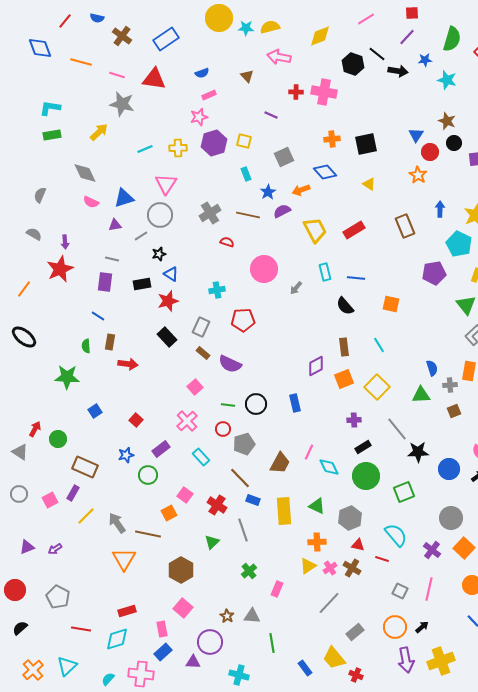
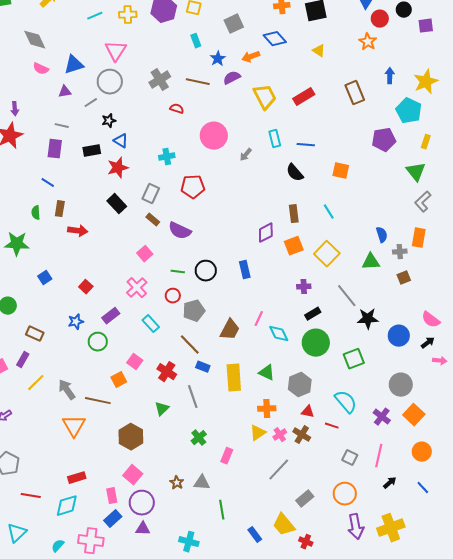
brown rectangle: (85, 467) -> (35, 334), size x0.7
black arrow: (422, 627) -> (390, 483), moved
purple circle: (210, 642) -> (142, 503), moved

